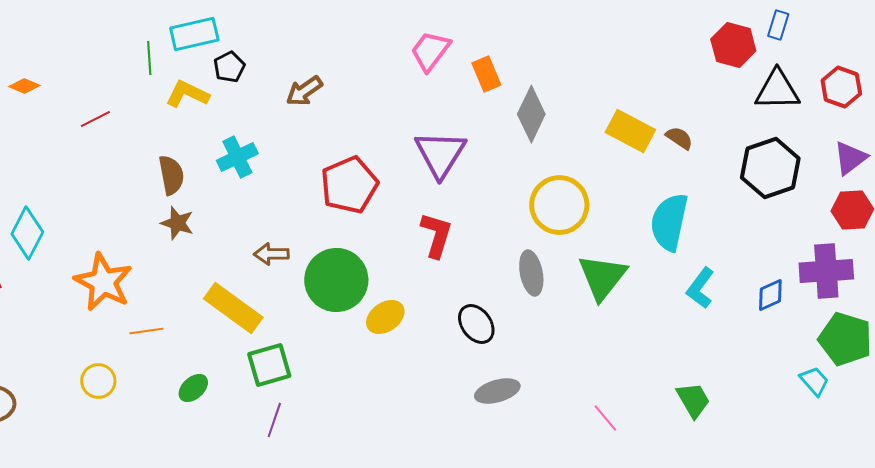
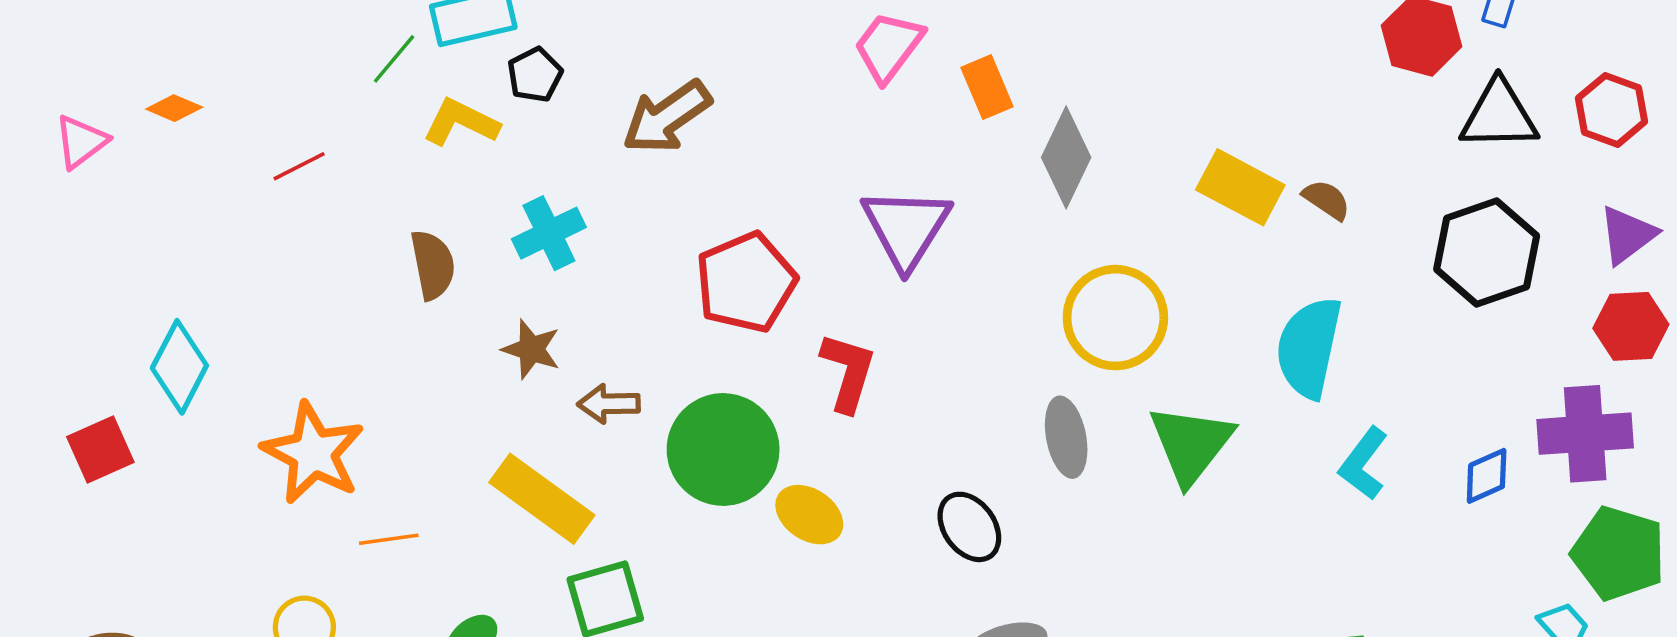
green line: (149, 58) -> (394, 59), turned 44
brown arrow: (304, 91) -> (667, 117), size x1.4
brown star: (177, 223) -> (531, 349), moved
red L-shape: (436, 235) -> (848, 372), moved
yellow ellipse: (385, 317) -> (809, 515), turned 69

